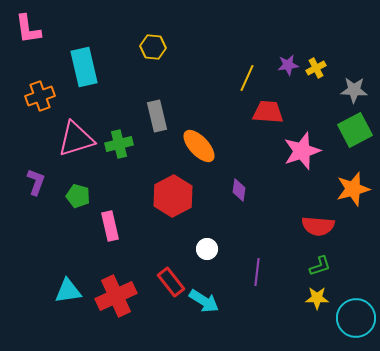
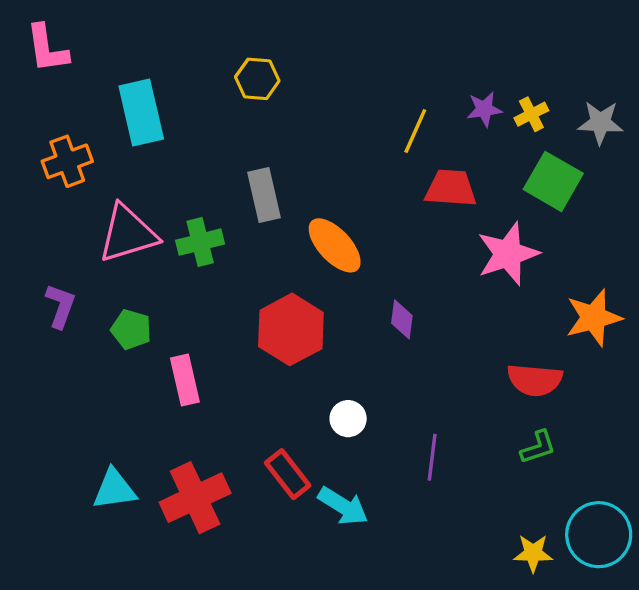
gray star: (354, 90) -> (600, 123), moved
green square: (355, 130) -> (553, 181), moved, turned -32
yellow star: (317, 298) -> (533, 553), moved

